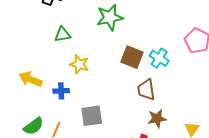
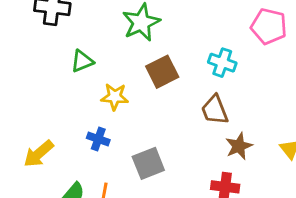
brown square: (132, 57) -> (162, 72), moved, turned -35
yellow arrow: (31, 79) -> (39, 154), moved, turned -50
blue cross: (61, 91) -> (98, 139), turned 35

